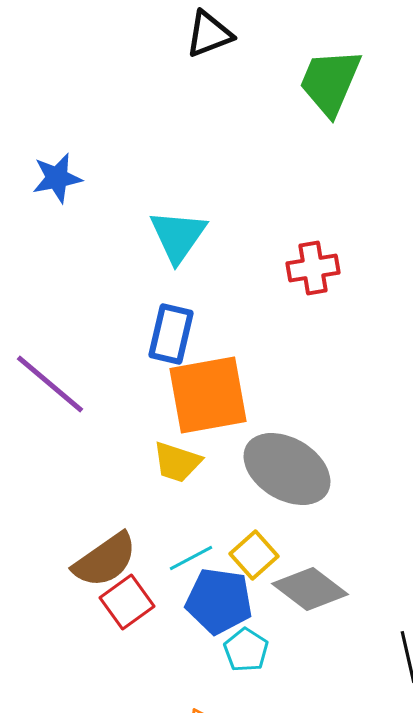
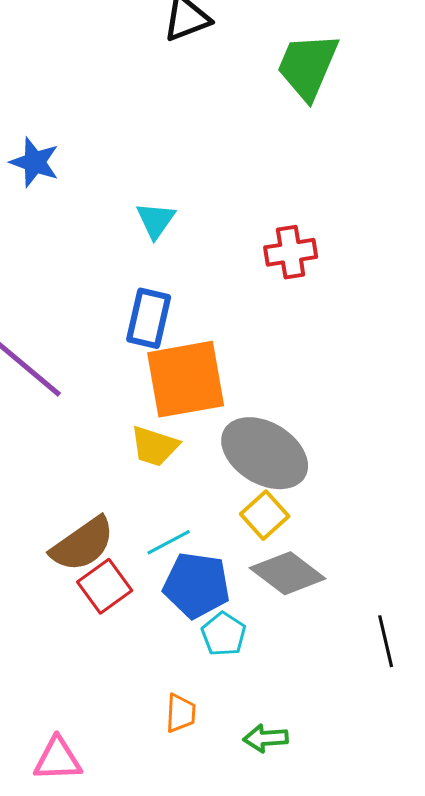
blue star: (57, 178) -> (35, 162), turned 30
cyan triangle: (178, 236) -> (156, 220), size x0.7
yellow square: (254, 555) -> (265, 515), moved

